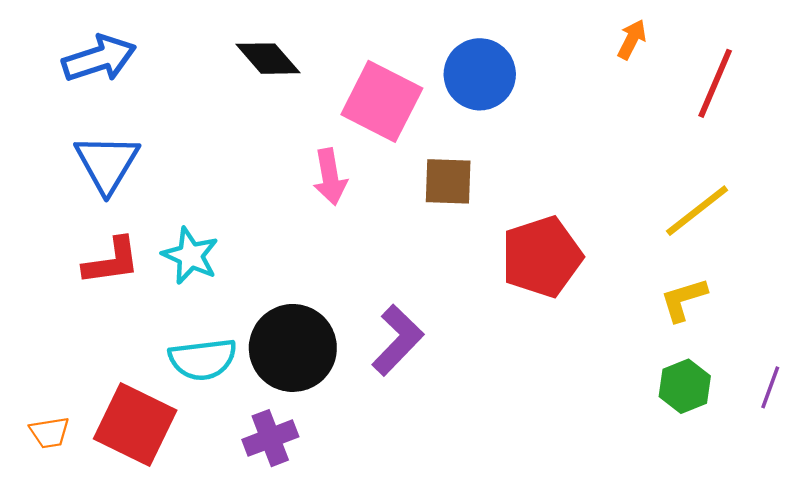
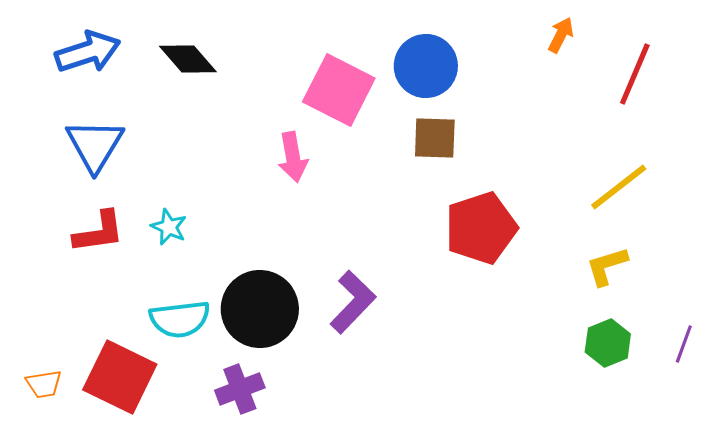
black diamond: (268, 59) -> (188, 59), moved
brown square: (448, 181) -> (435, 138), moved
cyan star: (190, 256) -> (169, 227), size x0.7

